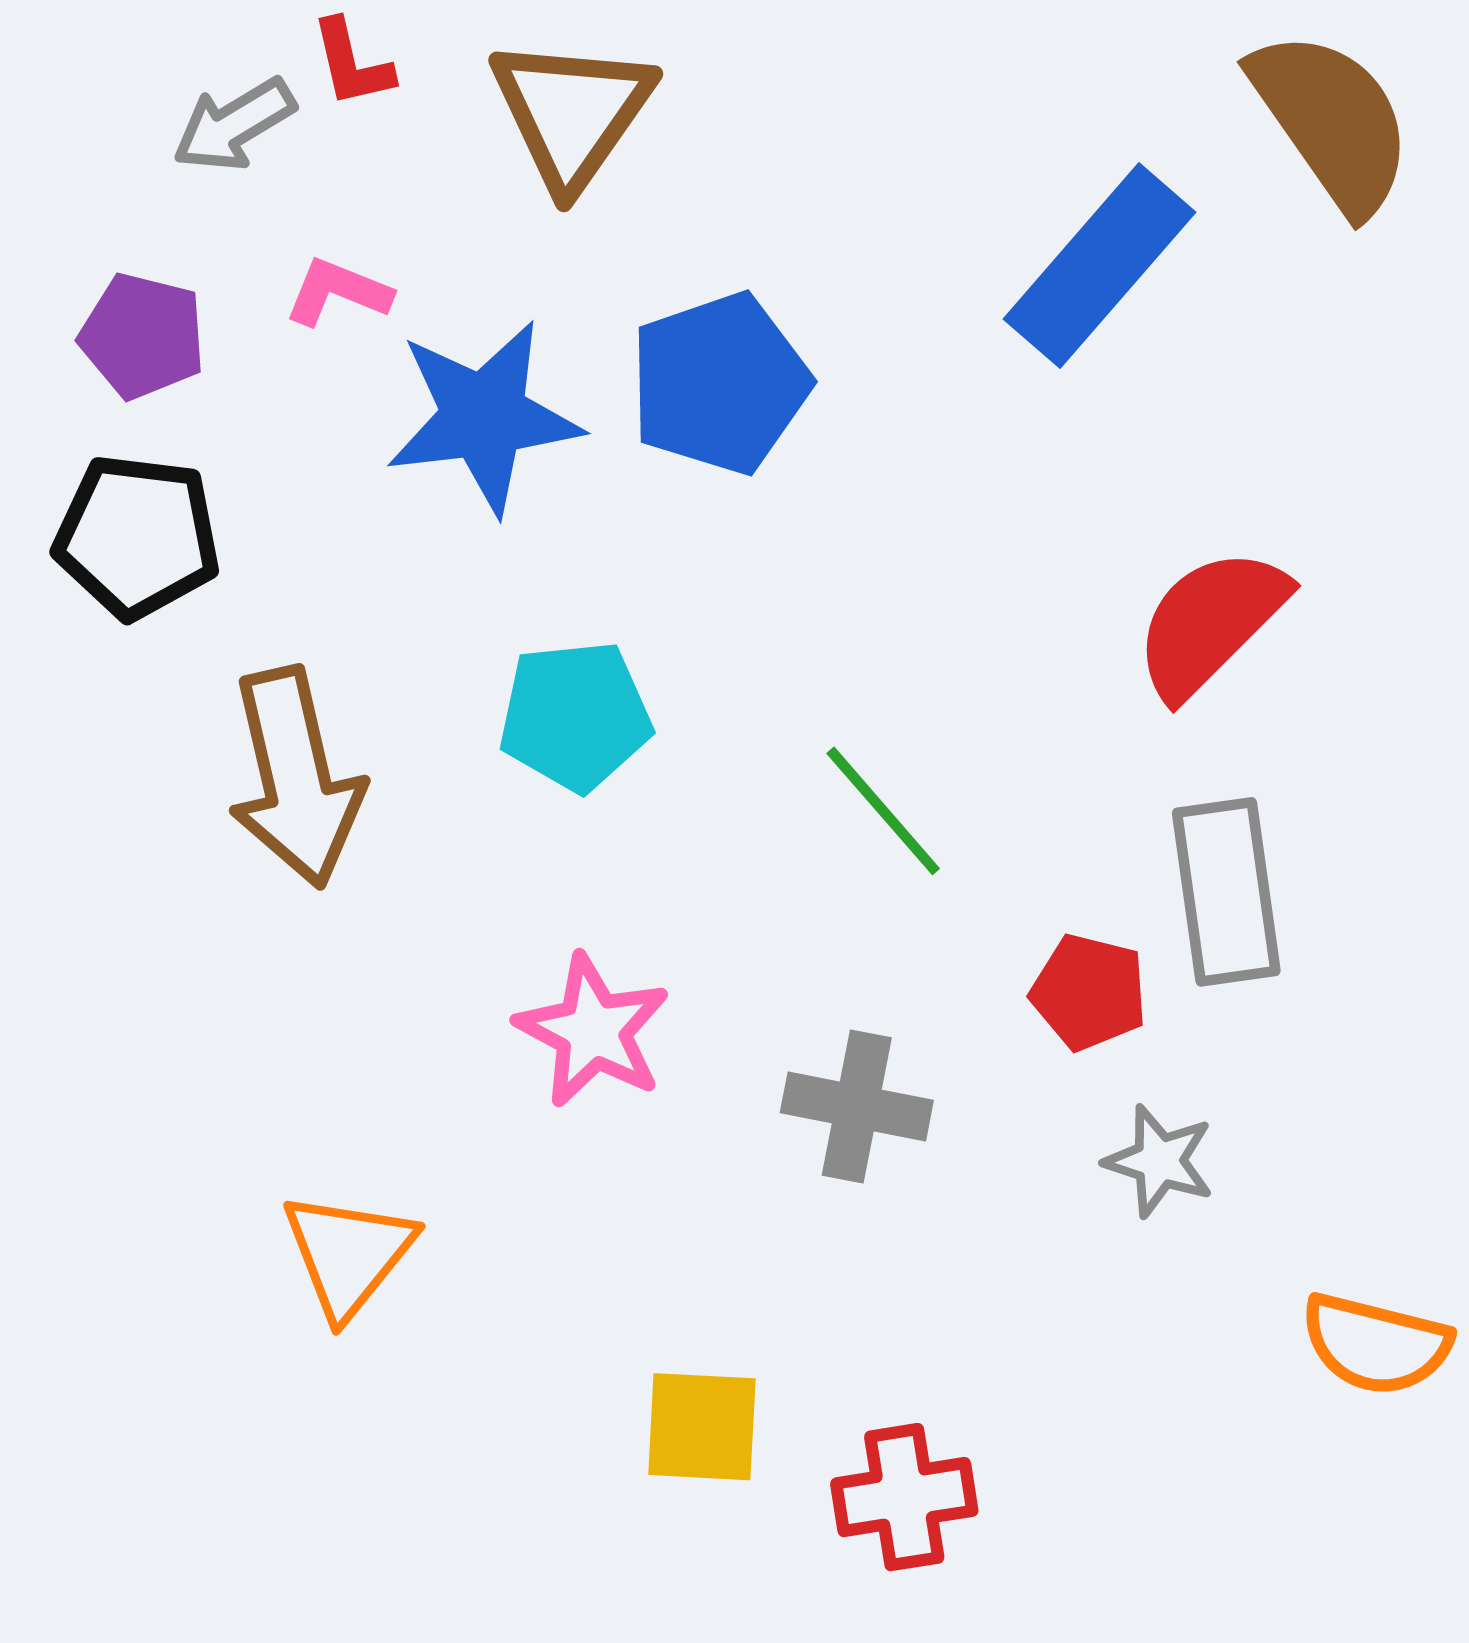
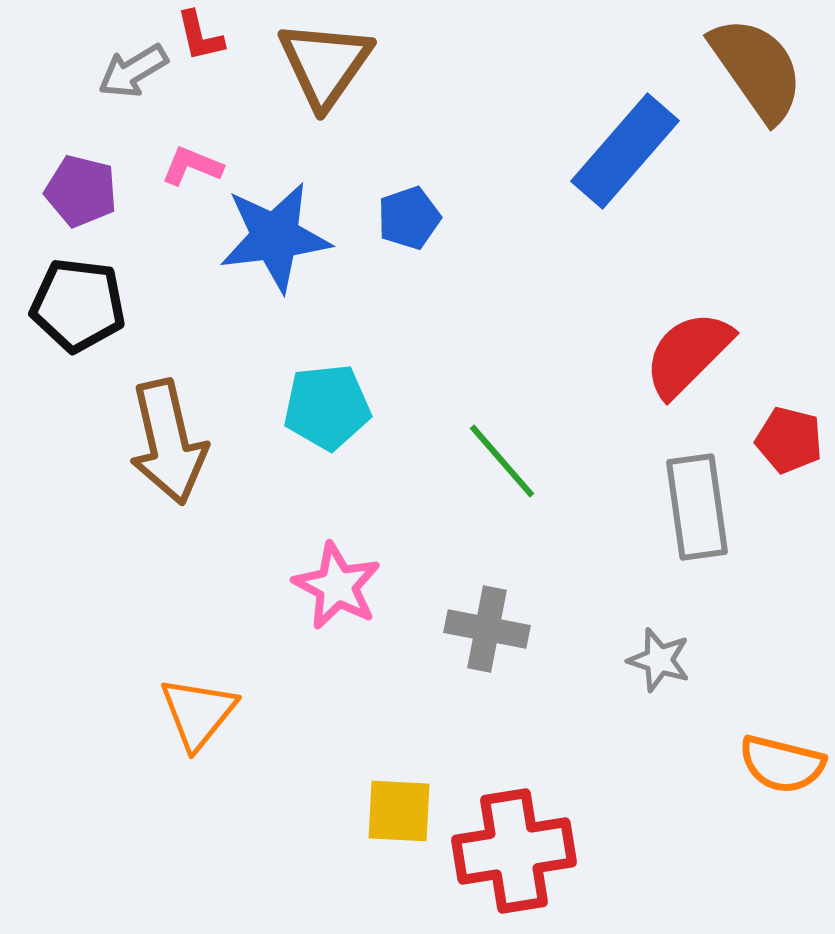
blue pentagon: (720, 383) -> (409, 218), size x0.6
red pentagon: (1089, 992) -> (789, 440), moved
red cross: (904, 1497) -> (514, 851), size x1.5

